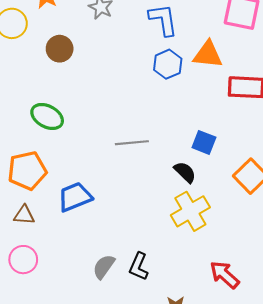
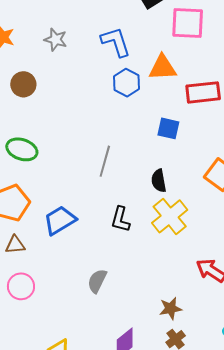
blue square: (204, 142) -> (168, 128), moved
gray line: (132, 143) -> (105, 161), turned -60
black semicircle: (185, 172) -> (159, 181), turned -135
black L-shape: (139, 267) -> (120, 219), moved

